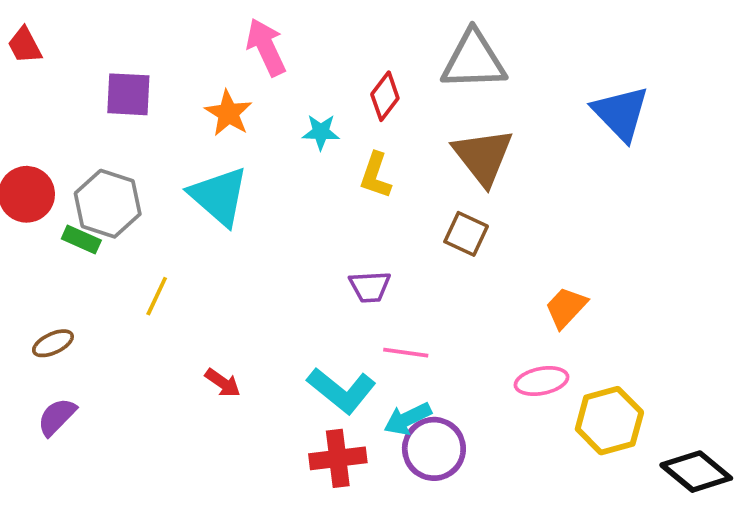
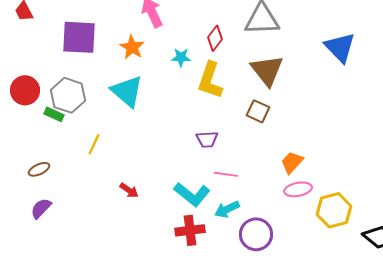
purple square: (128, 94) -> (79, 37), size x1.4
yellow L-shape: (376, 175) -> (210, 80), size x1.5
orange trapezoid: (566, 307) -> (292, 162), moved
purple circle: (434, 449) -> (256, 234), moved

